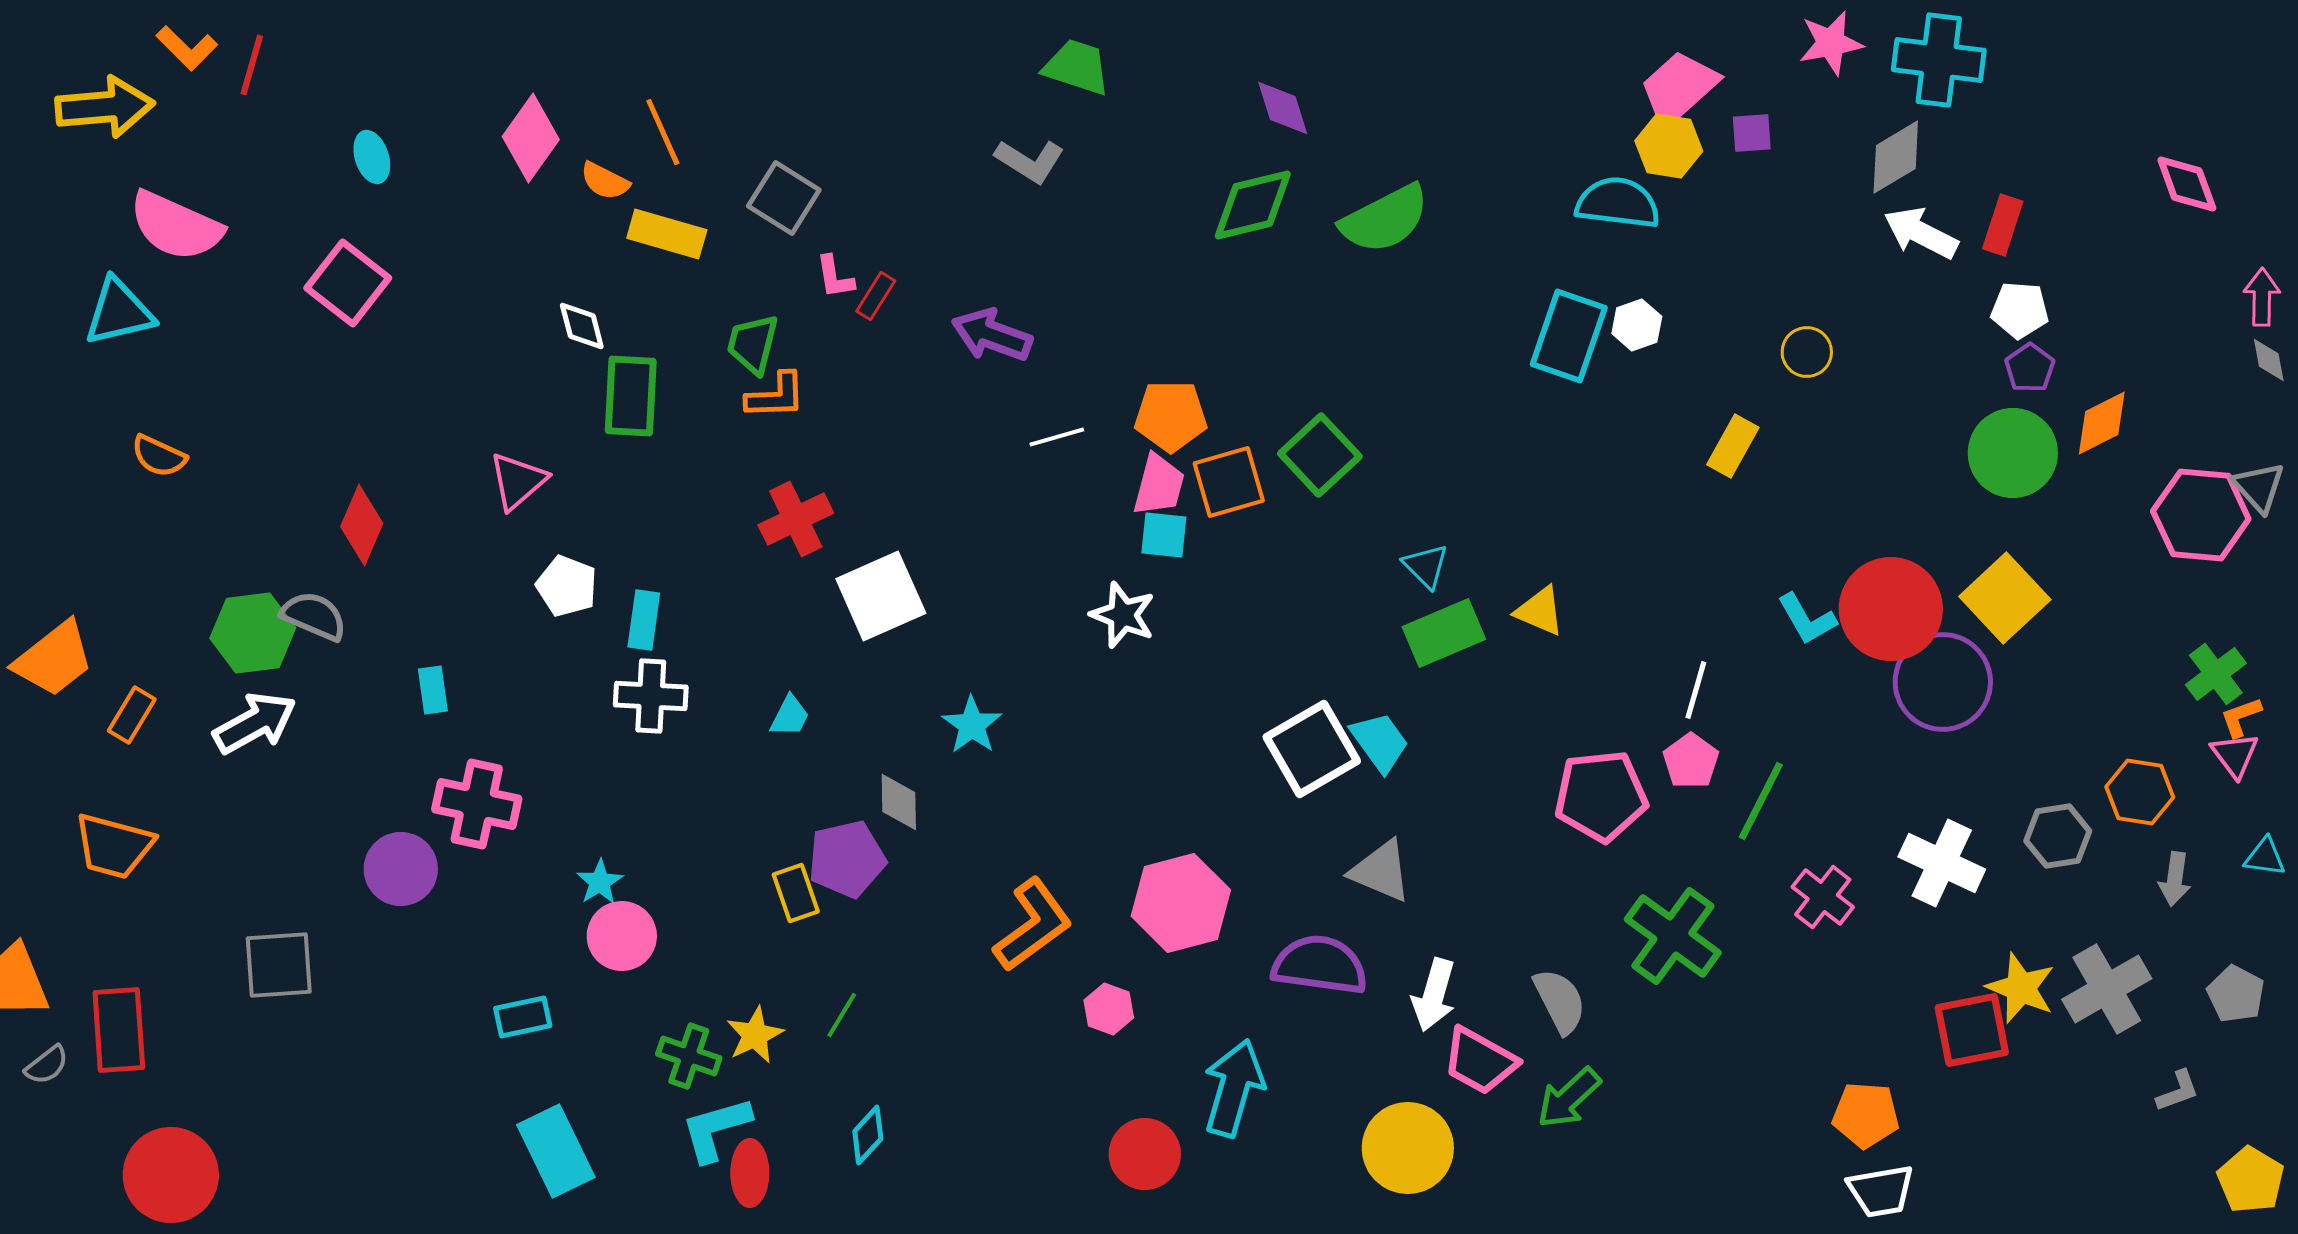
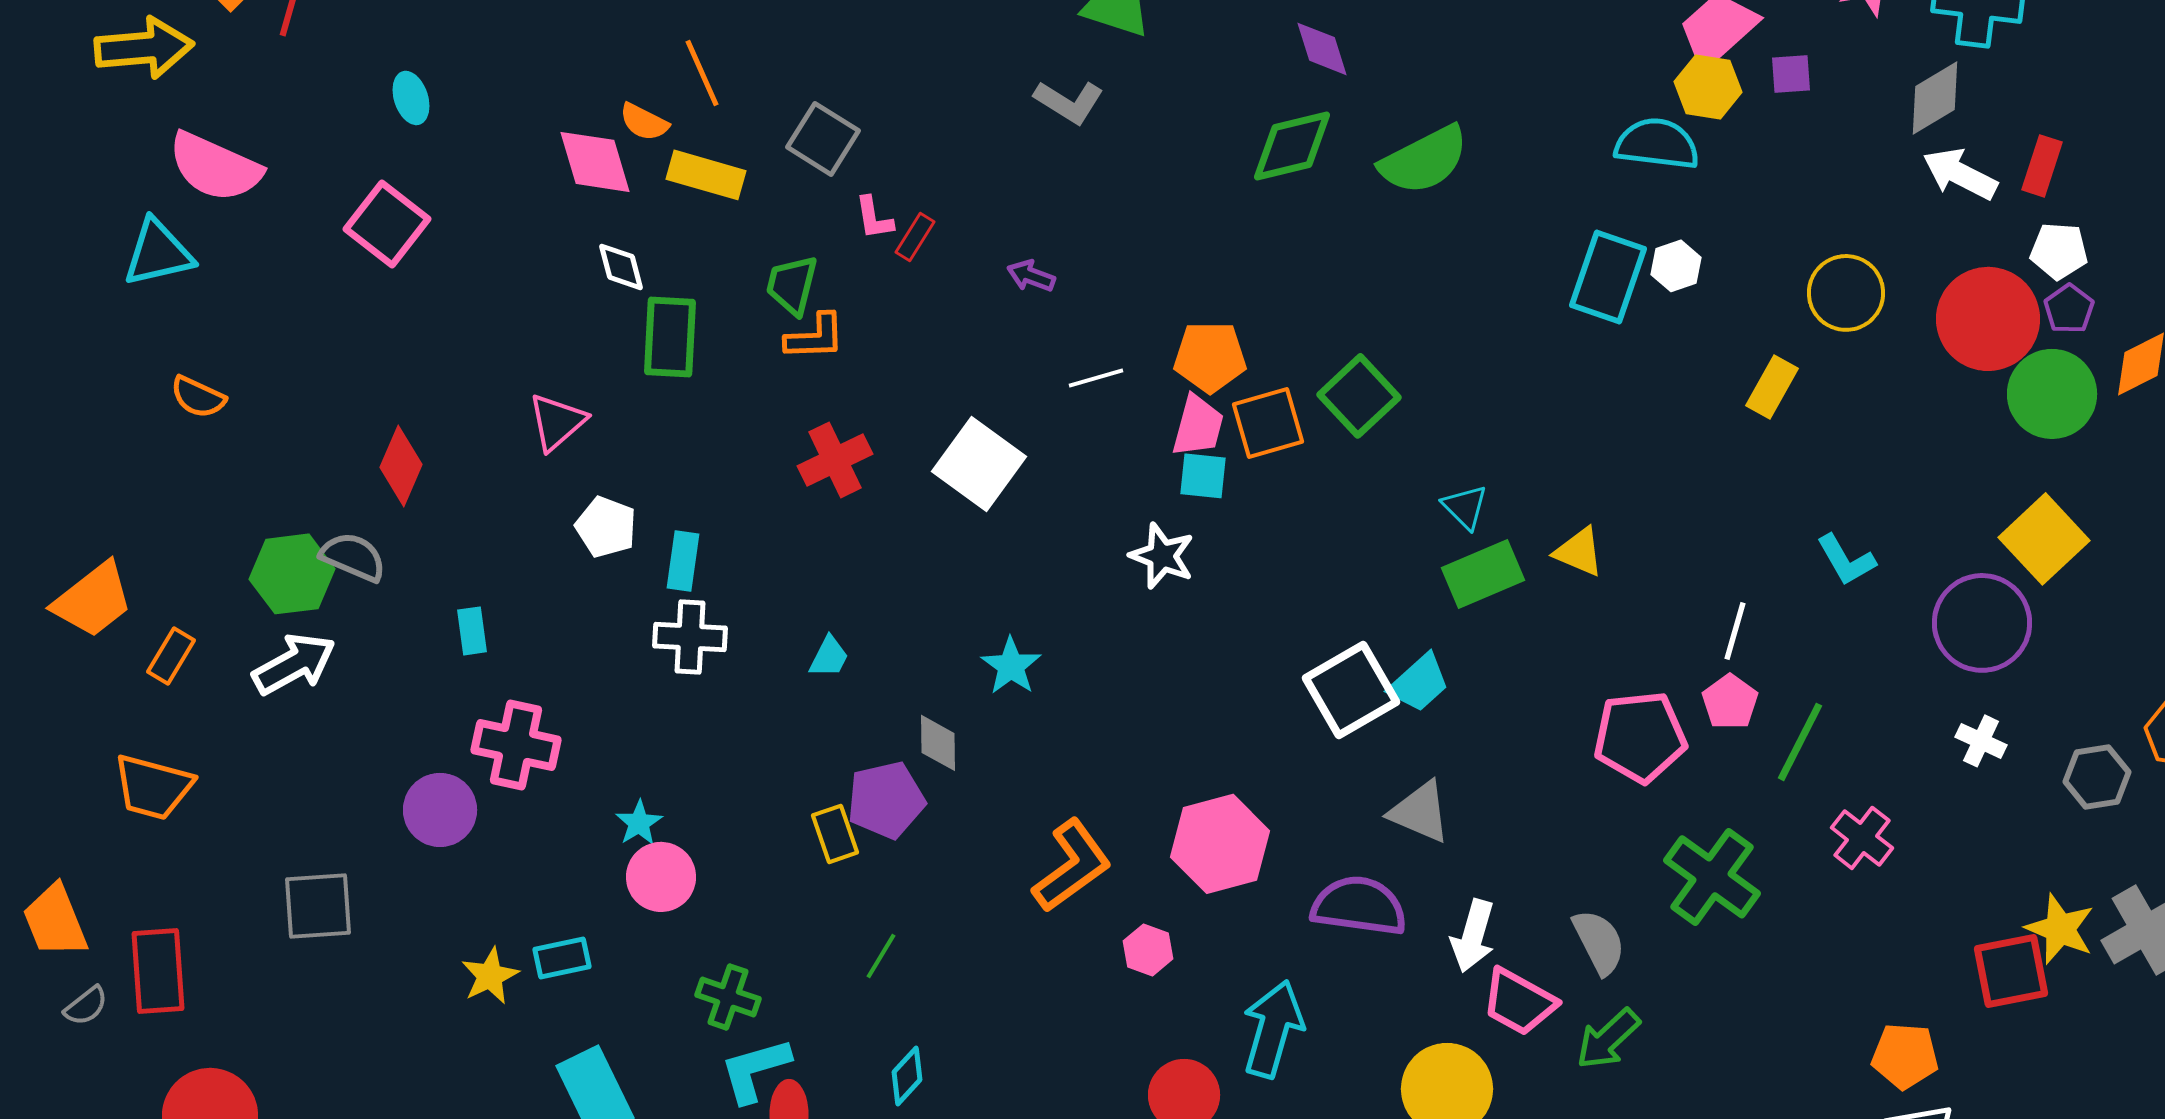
pink diamond: (531, 138) -> (595, 162), moved, turned -52
purple arrow: (992, 335) -> (1031, 276), size x0.6
yellow circle: (1807, 352) -> (1846, 293), size x1.5
white square: (881, 596) -> (979, 464), moved, turned -30
red circle: (1891, 609) -> (1988, 319), moved
cyan trapezoid: (1380, 742) -> (1419, 683), turned 84
white cross: (1942, 863) -> (1981, 741), moved, size x0.6
yellow star: (755, 1035) -> (490, 976), moved

